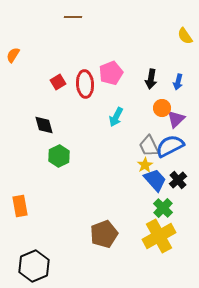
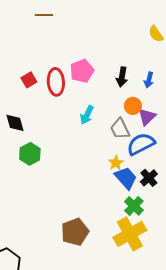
gray trapezoid: (149, 146) -> (120, 129), moved

